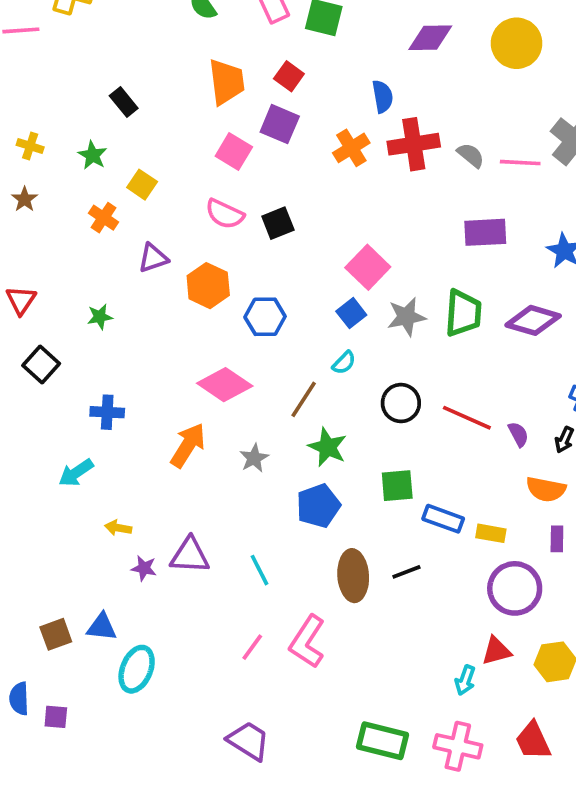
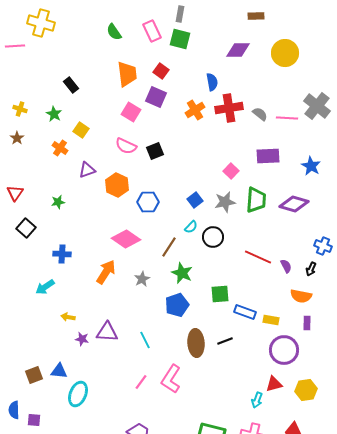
pink square: (368, 267) -> (231, 171), moved, size x0.7
black circle: (401, 403) -> (213, 237), moved

